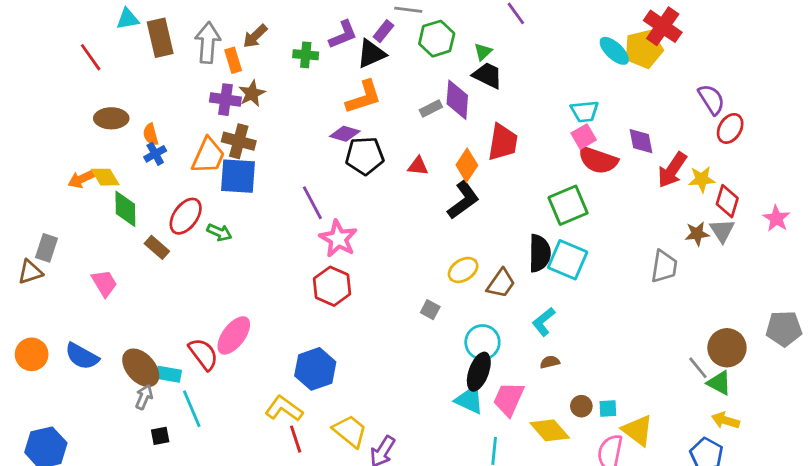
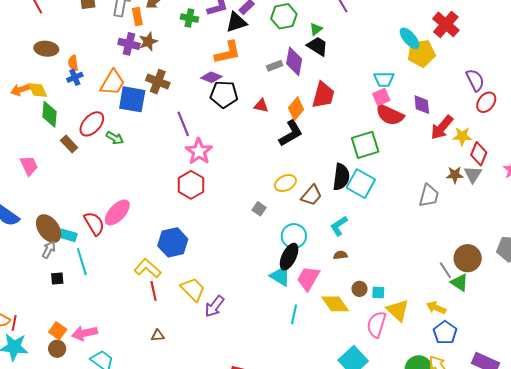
yellow pentagon: (644, 49) -> (421, 53), moved
brown cross: (239, 141) -> (158, 82), moved
yellow arrow: (725, 420) -> (436, 308), moved

